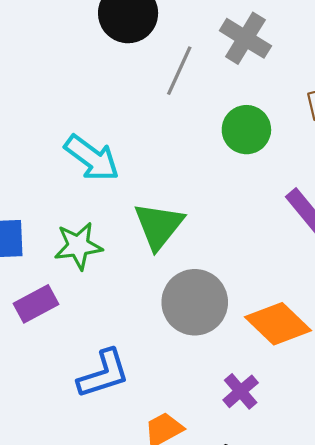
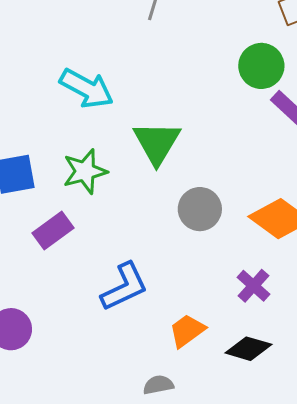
green circle: (246, 130) -> (261, 66), moved
gray circle: (195, 302) -> (200, 209), size x0.7

